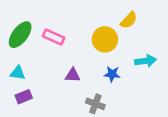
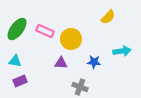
yellow circle: (105, 39) -> (71, 39), moved

